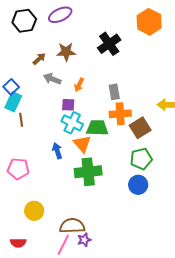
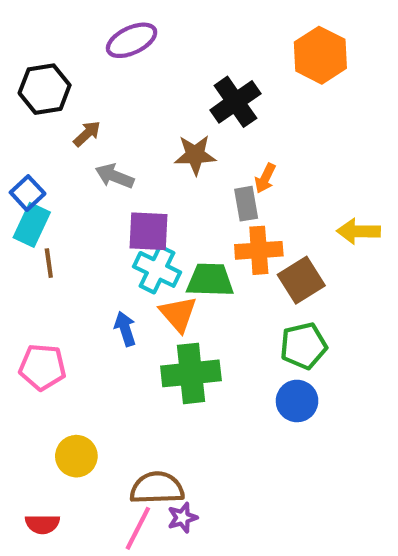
black hexagon: (24, 21) -> (45, 89), moved
brown star: (66, 52) -> (195, 155), moved
orange arrow: (79, 85) -> (265, 178), moved
purple square: (68, 105) -> (149, 231), size x1.5

